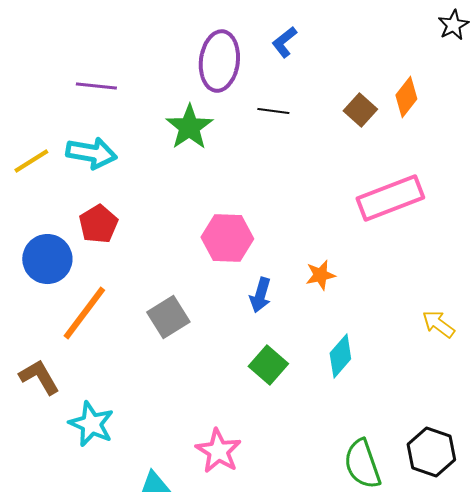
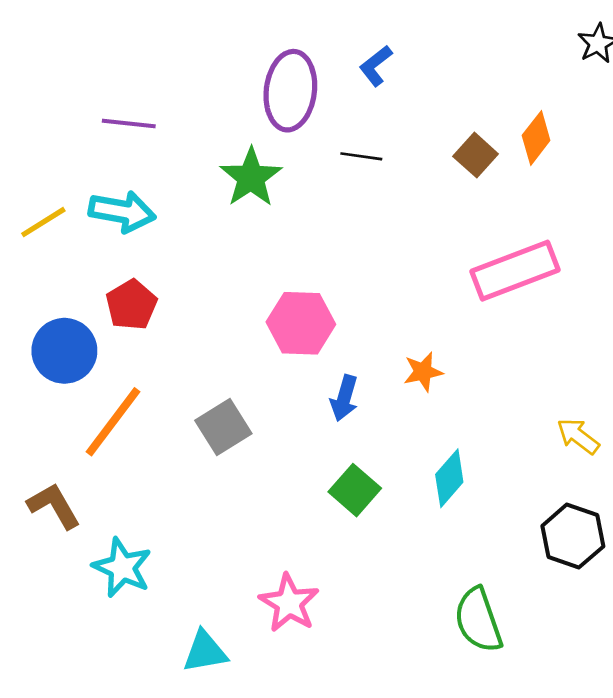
black hexagon: (431, 452) -> (573, 536), moved

